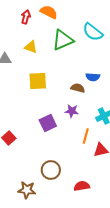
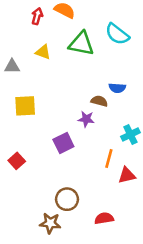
green triangle: (63, 40) -> (81, 44), turned 35
yellow square: (38, 81) -> (25, 106), moved
purple star: (72, 111) -> (86, 119), moved
brown star: (27, 190) -> (50, 223), moved

